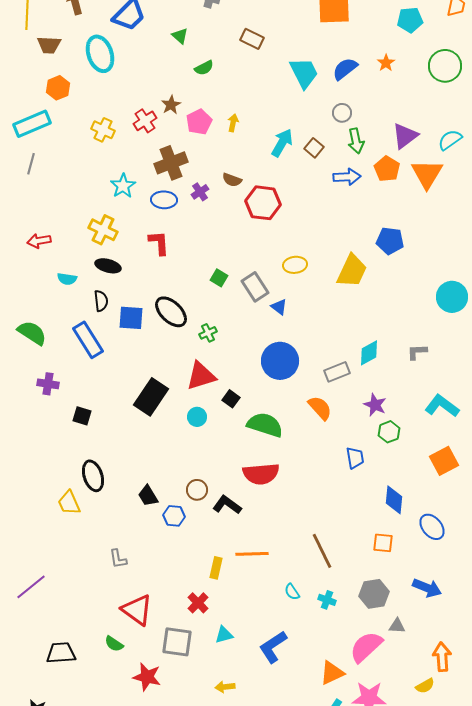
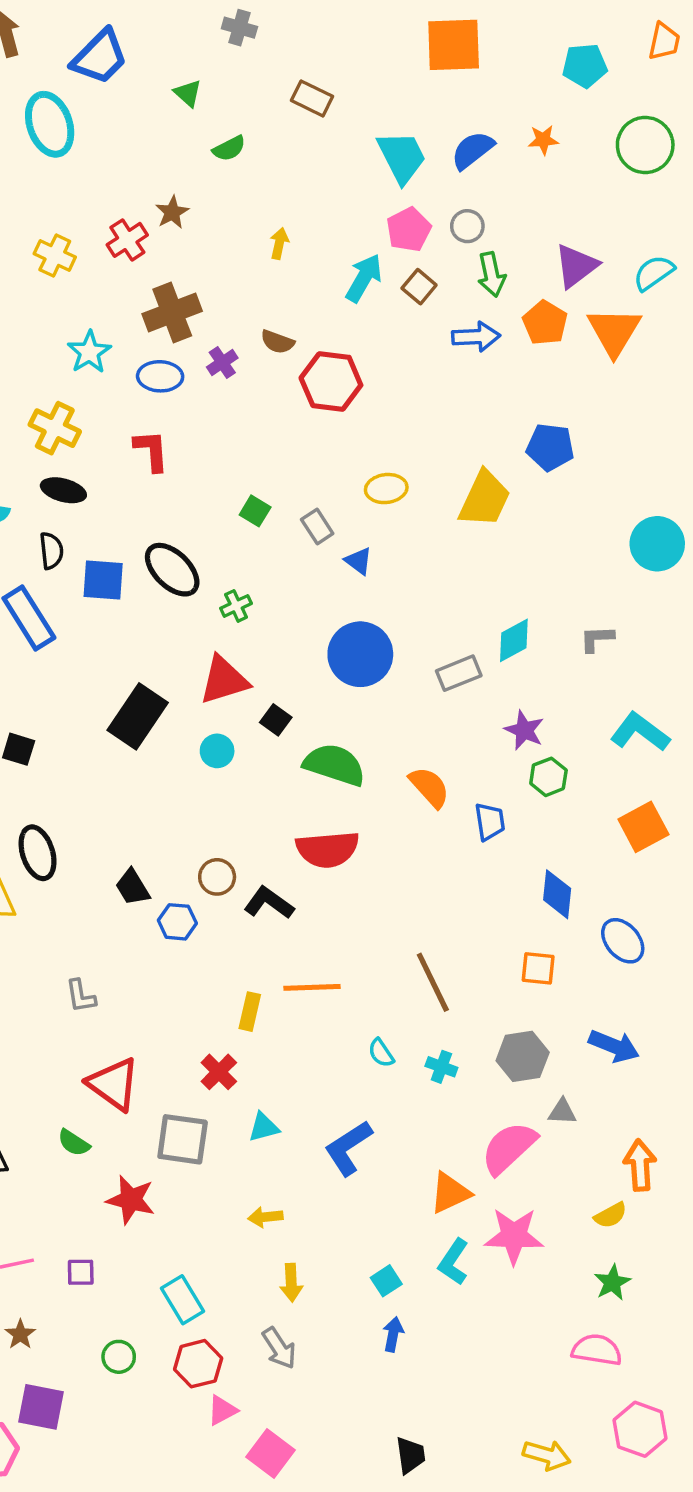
orange star: (386, 63) -> (543, 140), turned 30
pink pentagon: (199, 122) -> (409, 230), moved
gray rectangle: (255, 287) -> (317, 526), size x0.7
orange semicircle: (320, 408) -> (429, 787), moved

